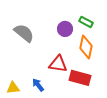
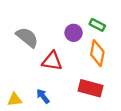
red triangle: (58, 64) -> (52, 61), moved

